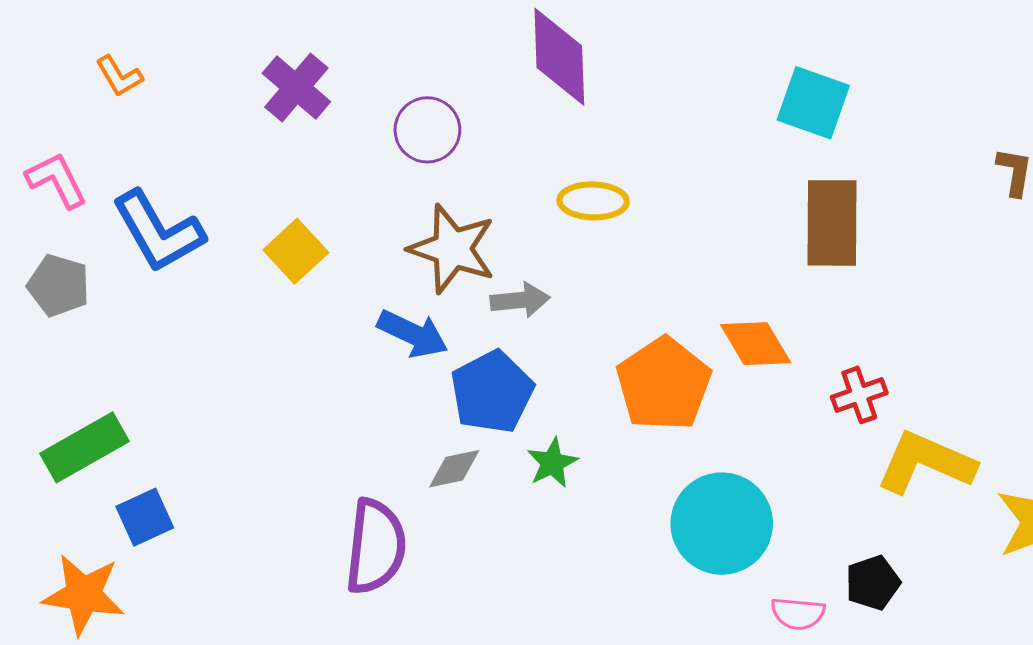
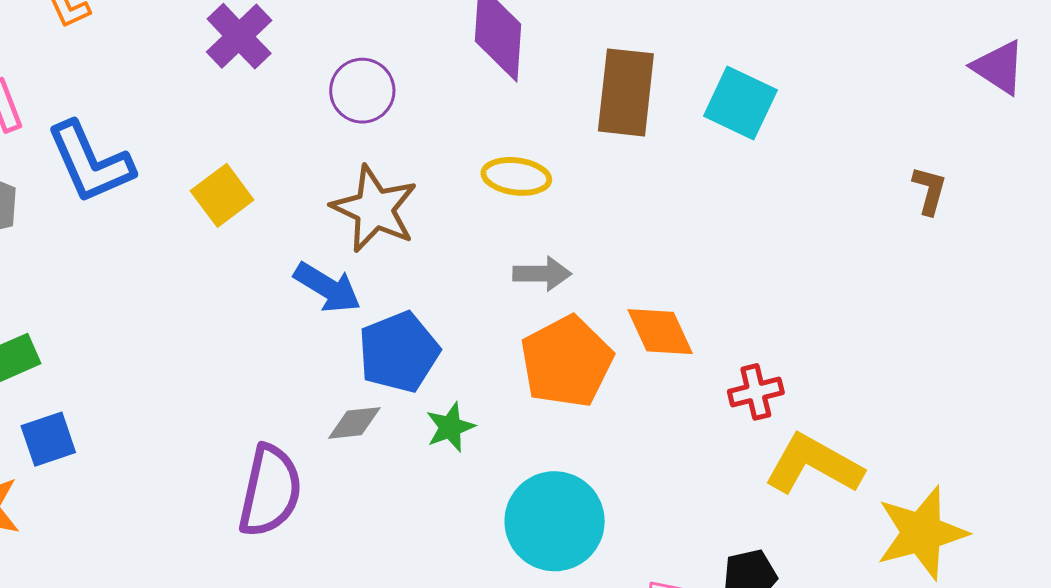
brown rectangle: (832, 223) -> (626, 92), moved
gray arrow: (520, 300) -> (542, 274), moved
cyan circle: (722, 524) -> (555, 521), moved

